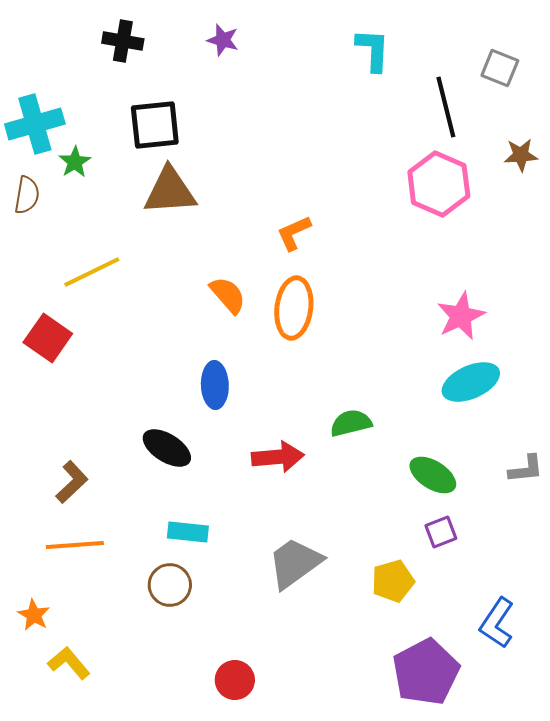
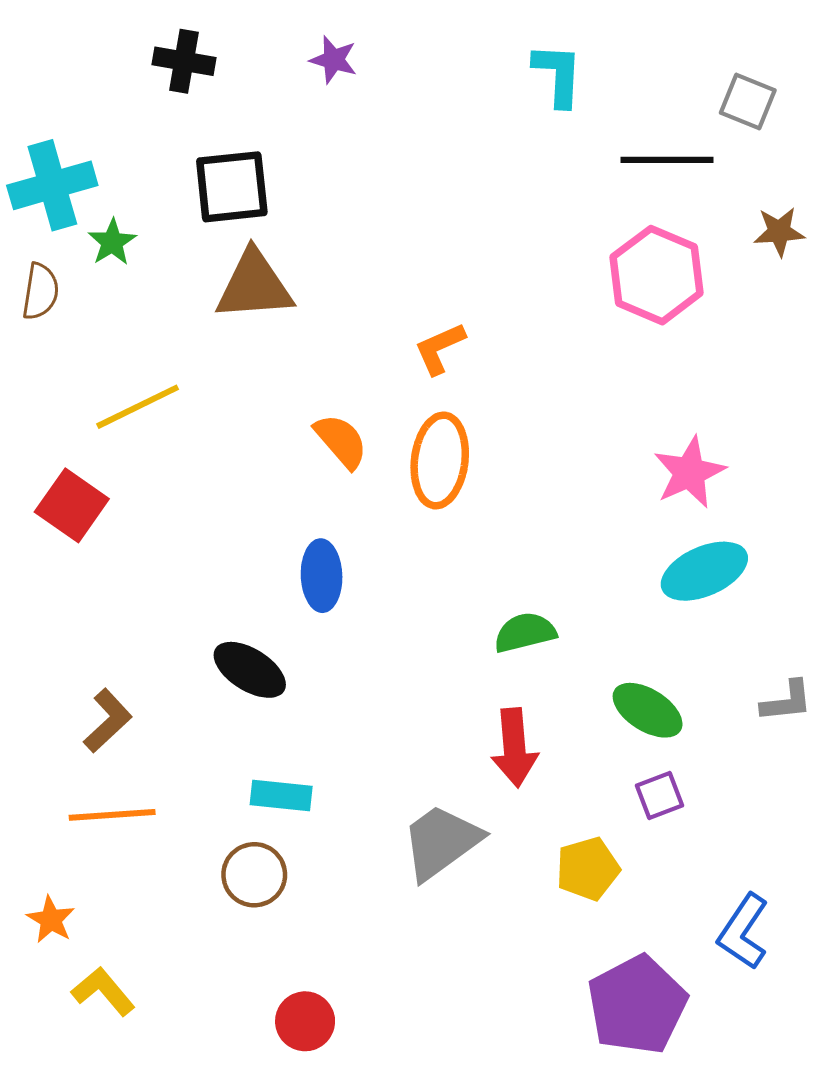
black line: (446, 107) -> (667, 160), turned -76
red arrow: (278, 457) -> (514, 748), moved, turned 90
red circle: (235, 680) -> (305, 1021), moved

